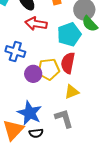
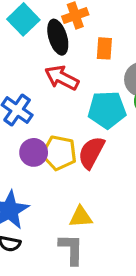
yellow triangle: (72, 92) -> (81, 217), moved
gray L-shape: (64, 118) -> (71, 249), moved

